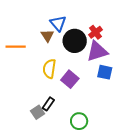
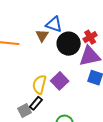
blue triangle: (58, 23) -> (54, 24), turned -36
yellow semicircle: (49, 69) -> (39, 84), moved

